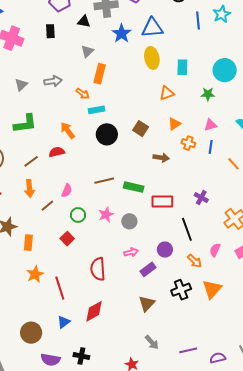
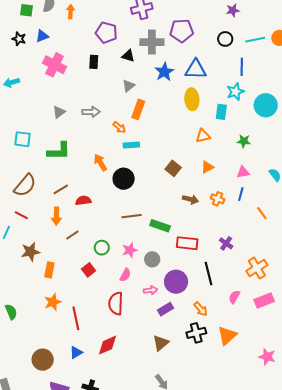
cyan star: (222, 14) -> (235, 92), moved
cyan circle: (225, 70) -> (266, 105), moved
black circle: (107, 134) -> (124, 179), moved
orange cross: (188, 143) -> (218, 199), moved
red semicircle: (57, 152) -> (83, 201), moved
pink semicircle: (67, 191) -> (125, 275), moved
purple circle: (165, 249) -> (176, 282), moved, size x1.5
orange arrow: (195, 261) -> (201, 309), moved

